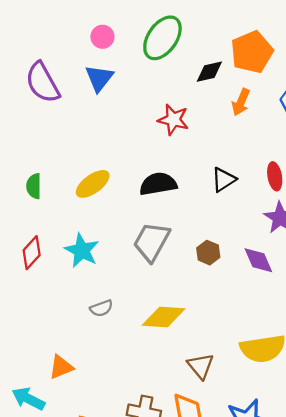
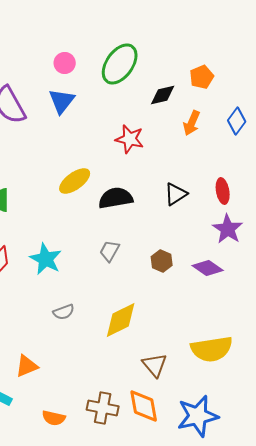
orange pentagon: (252, 52) -> (202, 77), size x0.6
yellow ellipse: (93, 184) -> (75, 181), moved
gray trapezoid: (152, 242) -> (110, 251), size x0.6
purple diamond: (258, 260) -> (208, 268), turned -32
yellow diamond: (164, 317) -> (121, 320), turned -30

